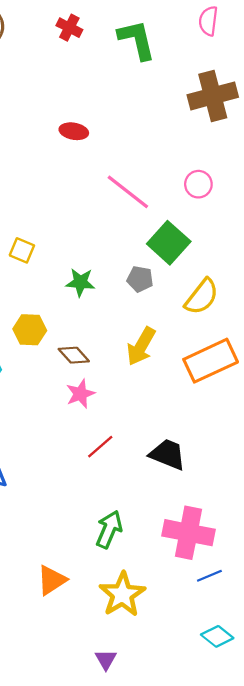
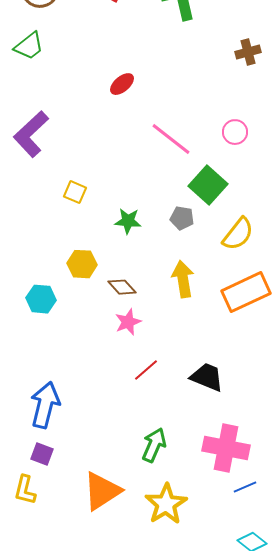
brown cross: (213, 96) -> (248, 52), size x0.6
red ellipse: (74, 131) -> (122, 84), turned -50
yellow arrow: (141, 346) -> (183, 279), turned 141
orange triangle: (52, 580) -> (102, 491), size x1.4

